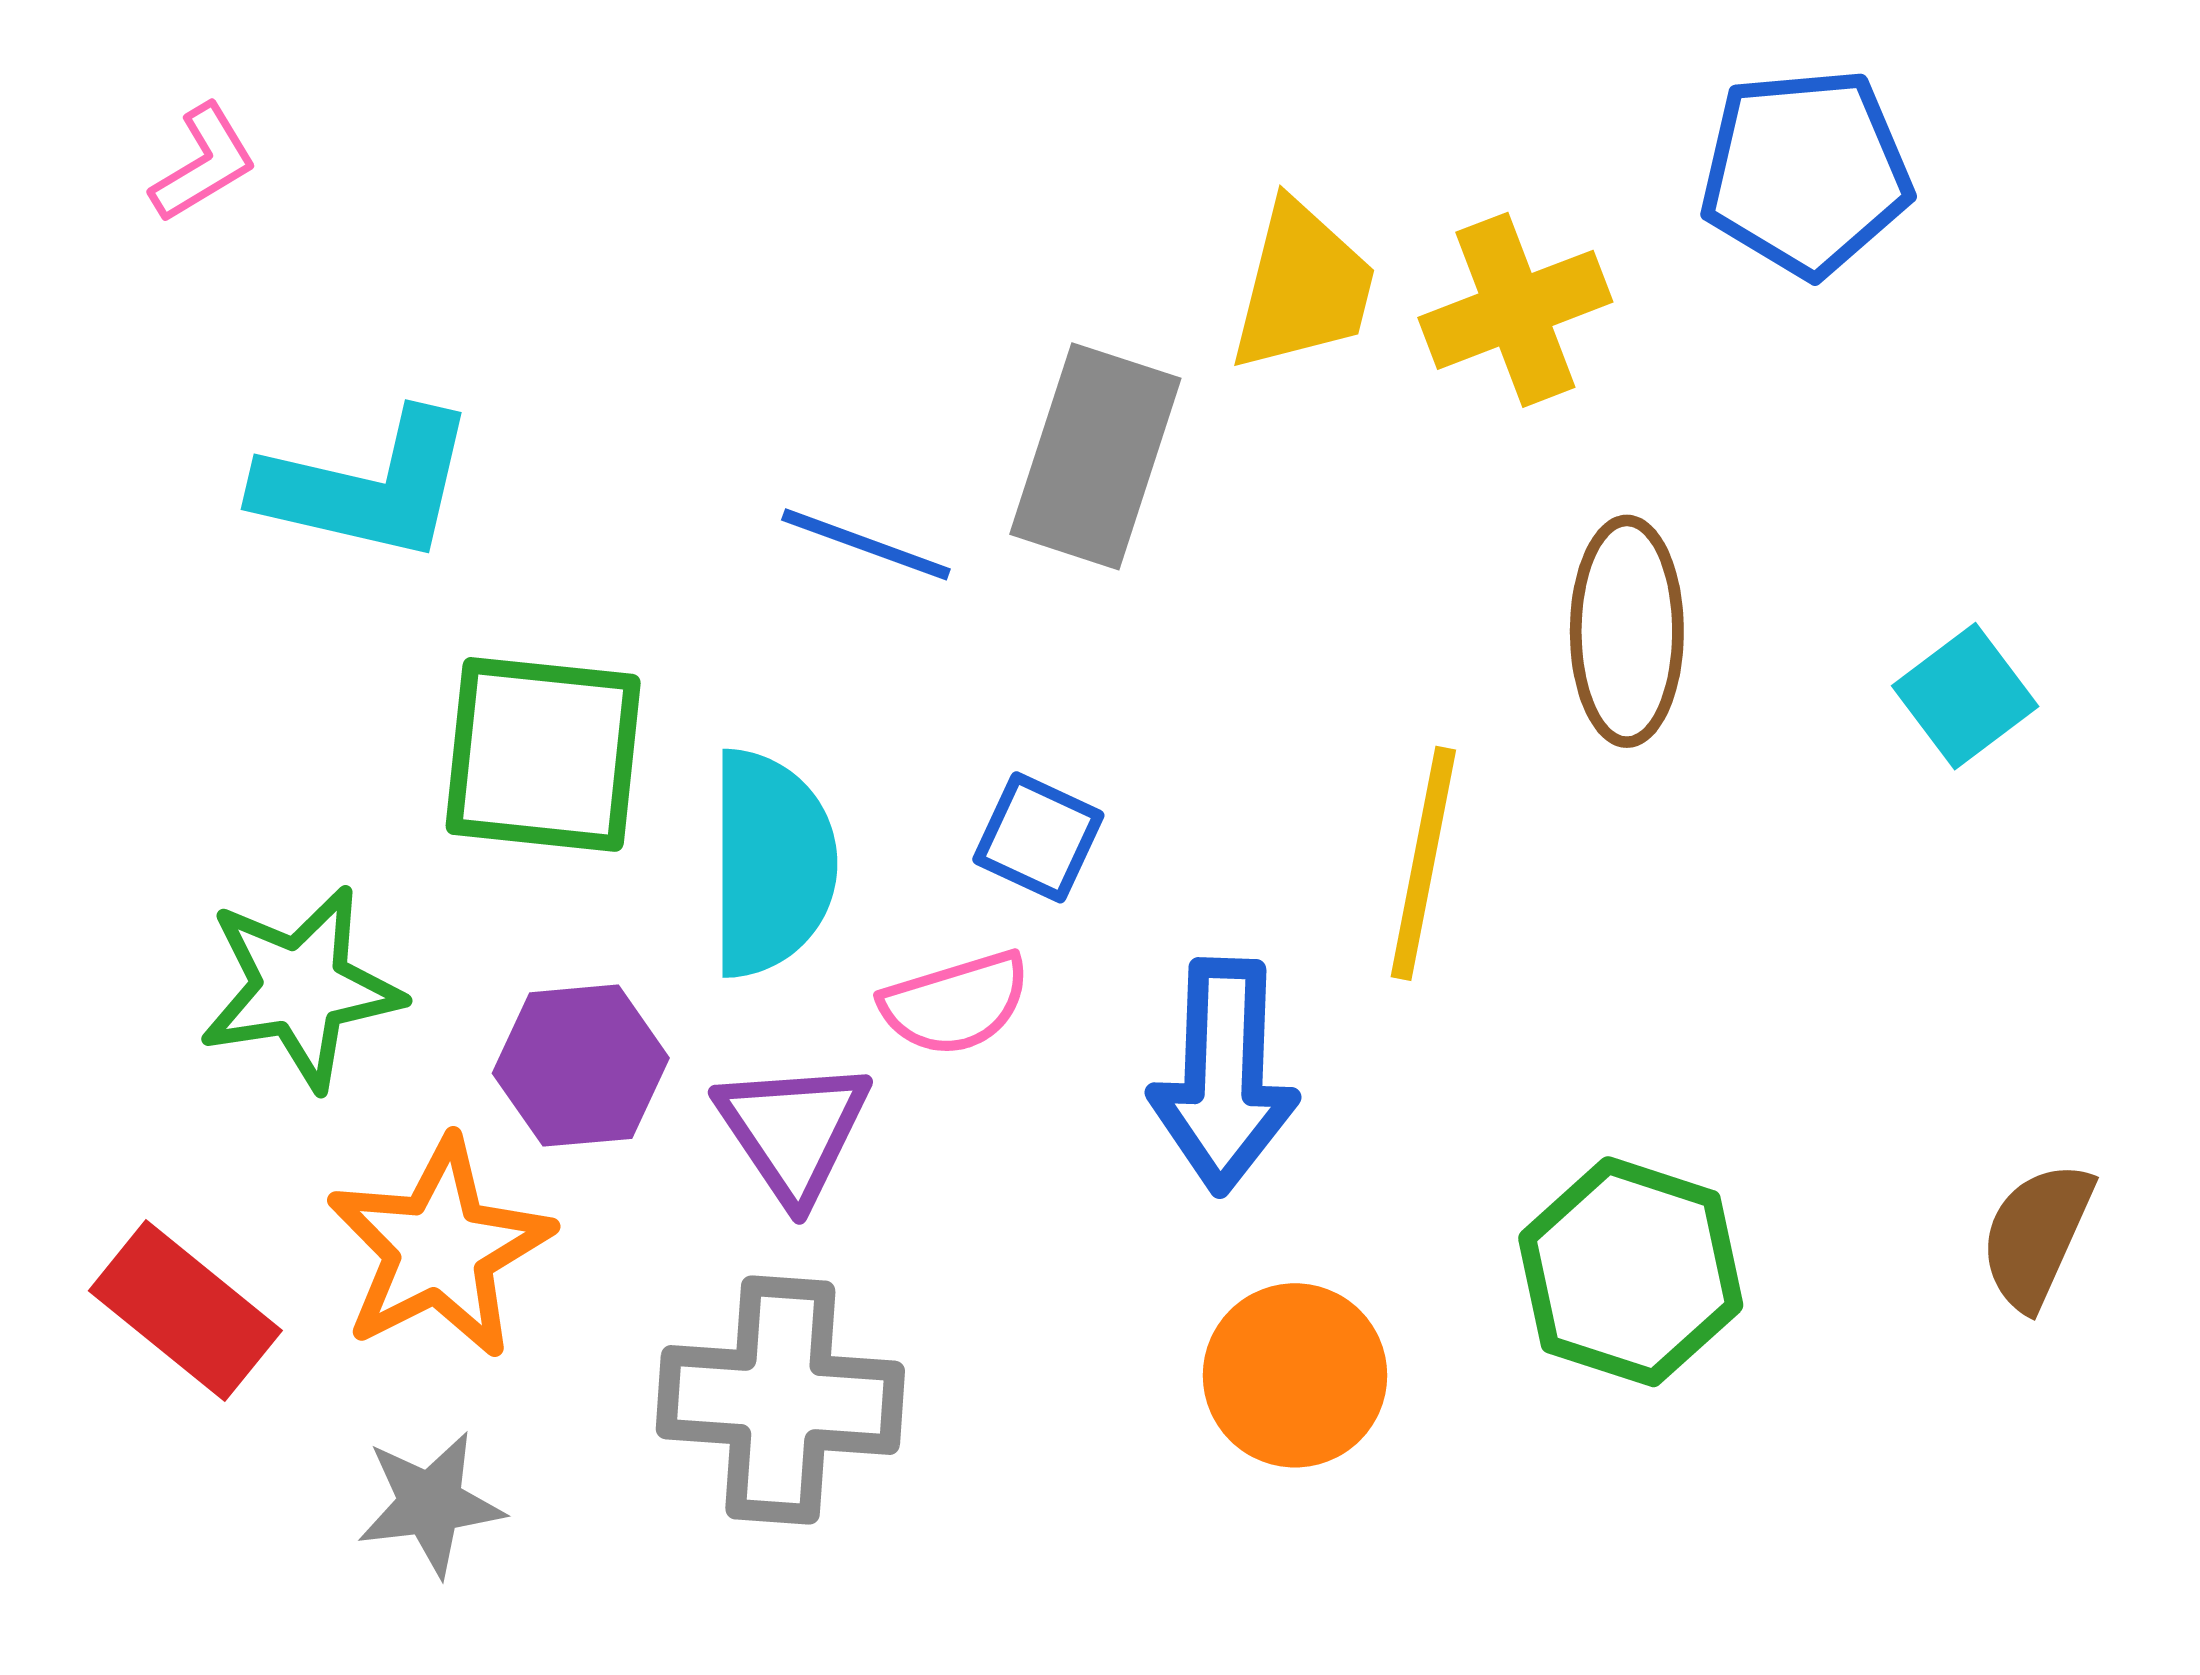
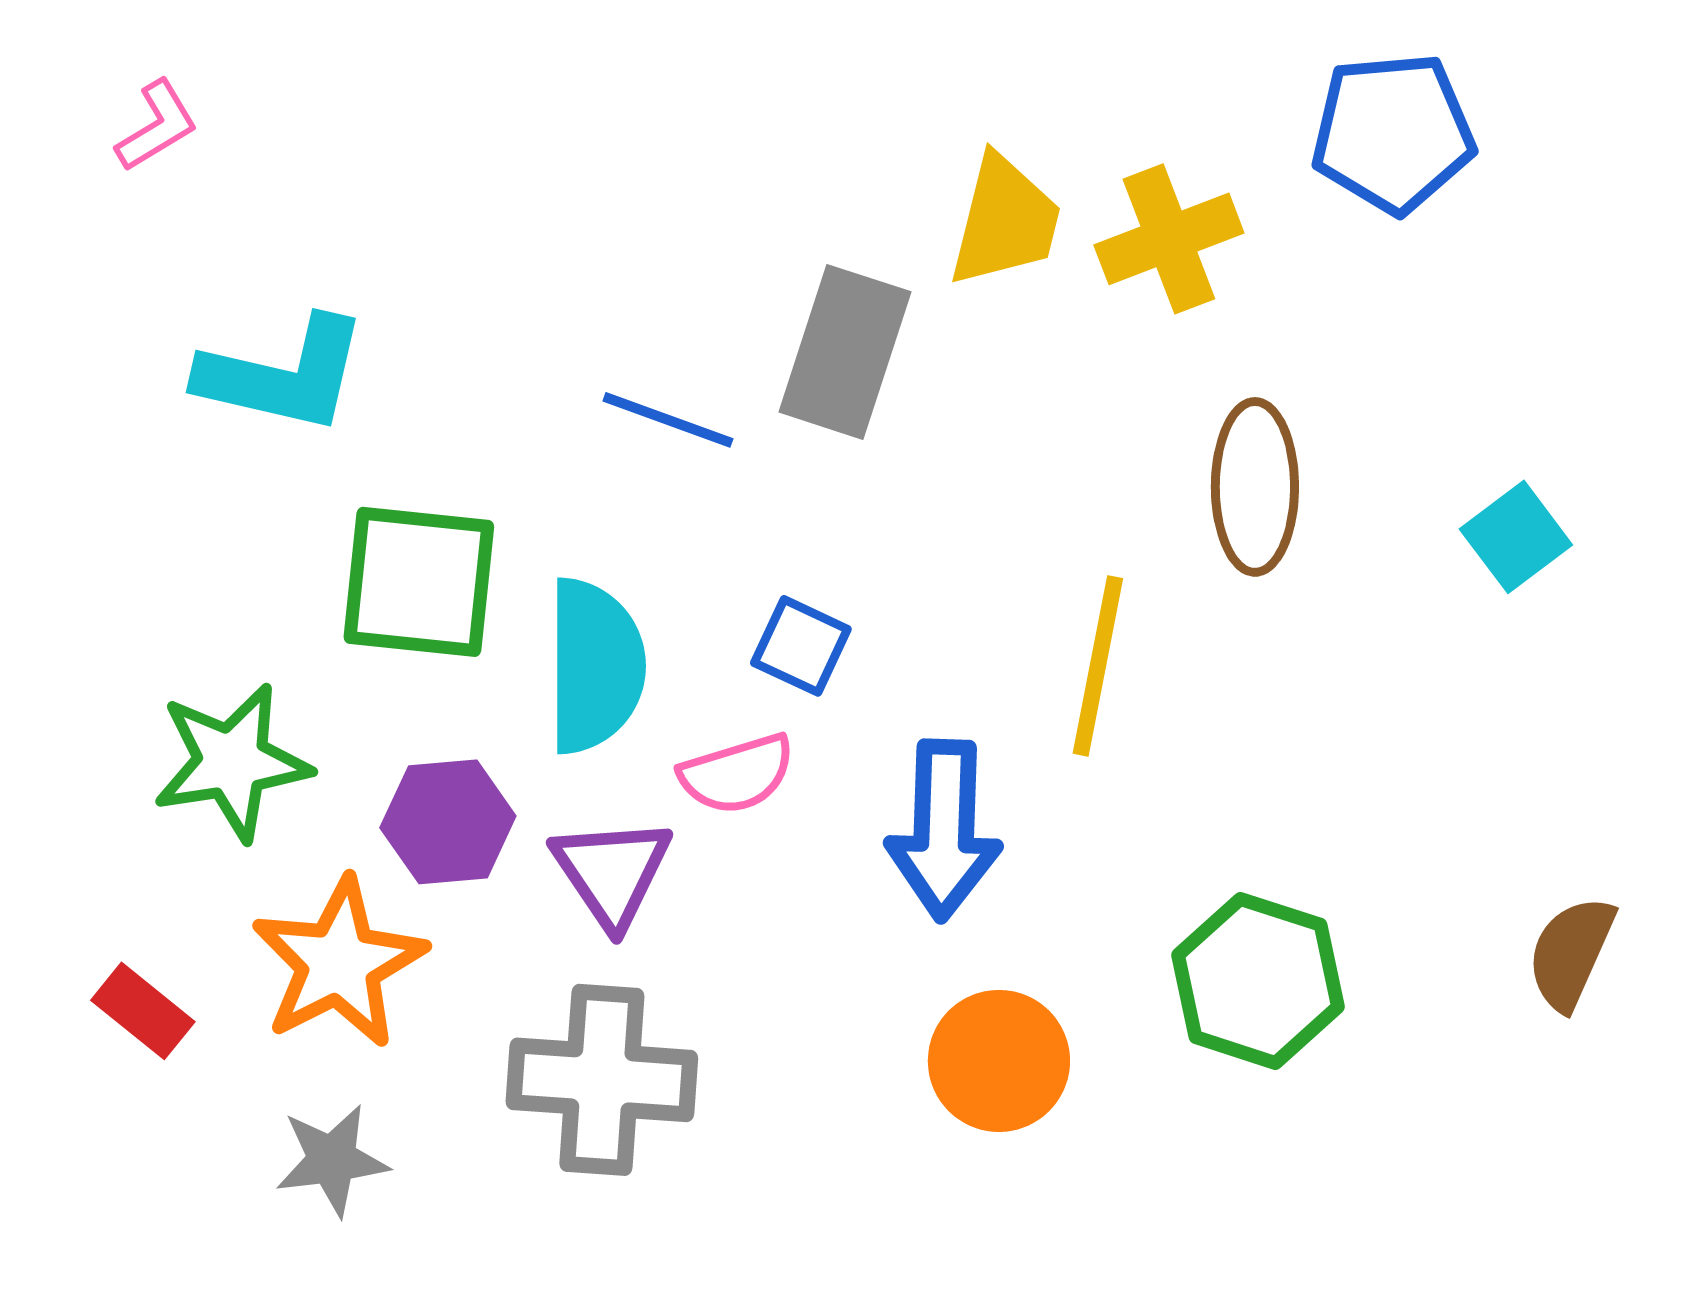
red rectangle: (185, 1311) -> (143, 1011), size x0.7

